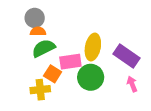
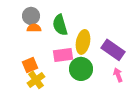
green semicircle: (44, 48) -> (60, 25), moved, turned -80
orange square: (53, 74) -> (30, 65), moved, turned 35
yellow cross: (40, 90) -> (36, 80), turned -30

